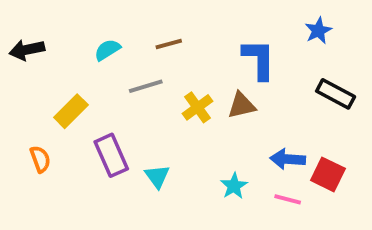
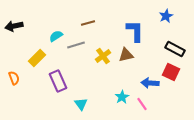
cyan semicircle: (107, 50) -> (56, 36), moved
orange semicircle: (40, 159) -> (14, 78), moved
red square: (328, 174) -> (171, 72), moved
cyan triangle: (157, 176) -> (81, 104), moved
pink line: (288, 199) -> (142, 104), moved, turned 40

